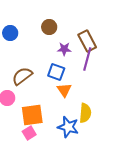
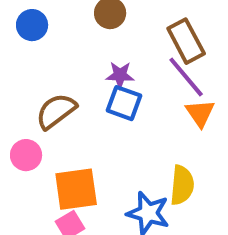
purple star: (64, 49) -> (120, 75), moved
purple line: (87, 59) -> (186, 77), turned -55
orange triangle: (64, 90) -> (200, 113), moved

